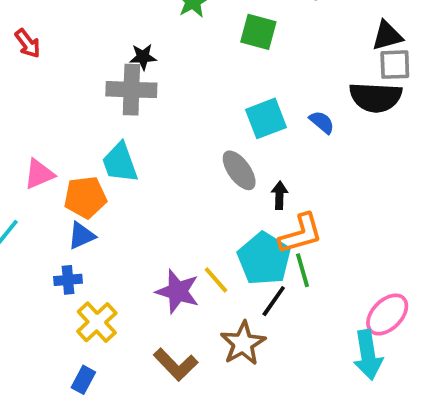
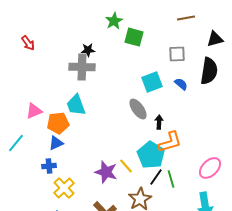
green square: (258, 32) -> (134, 37), moved
gray square: (395, 65) -> (177, 54), moved
black semicircle: (376, 97) -> (209, 71), turned -84
green line: (303, 270) -> (171, 179), moved
pink ellipse: (387, 314) -> (210, 168), moved

